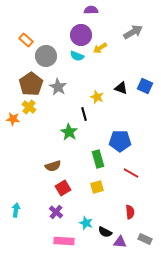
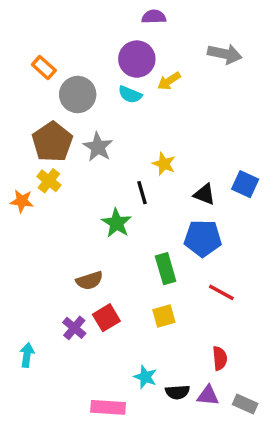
gray arrow: (133, 32) -> (225, 54), turned 42
blue square: (145, 86) -> (245, 184), moved
black triangle: (121, 88) -> (204, 194), moved
purple cross: (56, 212) -> (74, 328), moved
black semicircle: (105, 232) -> (177, 392), turned -32
purple triangle: (120, 242) -> (208, 396), moved

